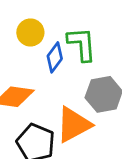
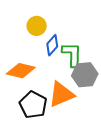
green L-shape: (82, 44) -> (72, 55), moved

